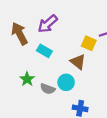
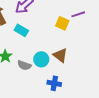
brown triangle: (78, 62) -> (60, 55), moved

